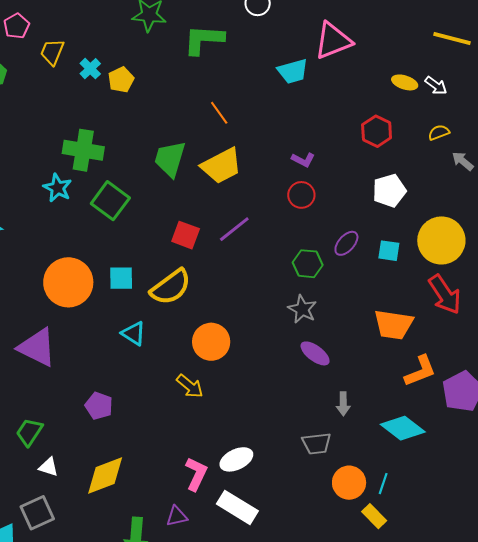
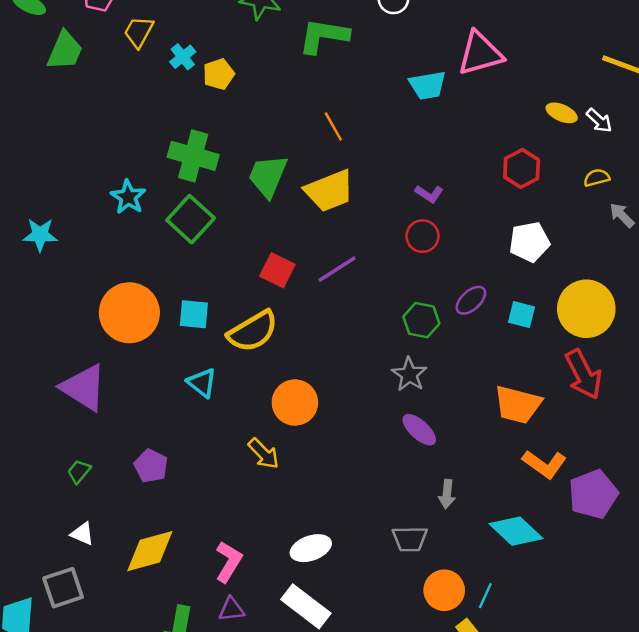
green cross: (83, 150) -> (193, 156), moved
orange L-shape: (420, 371) -> (544, 464), turned 51
green trapezoid: (29, 432) -> (79, 471), moved, size x0.7
pink L-shape: (196, 474) -> (229, 562), moved

